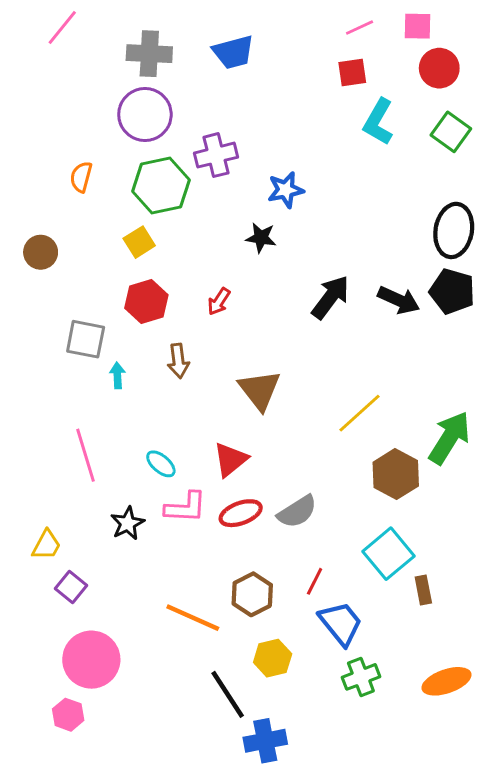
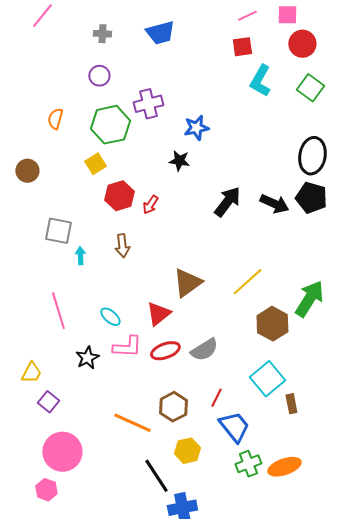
gray cross: (149, 54) -> (102, 34), size x0.6
purple circle: (145, 115) -> (99, 76), size x0.6
red hexagon: (146, 302) -> (119, 196), moved
brown triangle: (259, 390) -> (187, 283), moved, turned 32
orange ellipse: (446, 681) -> (284, 467), moved

